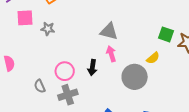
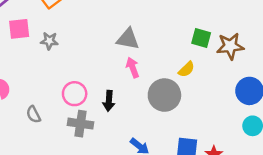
black arrow: (92, 68) -> (109, 101), moved
gray semicircle: (40, 86) -> (34, 114), moved
gray cross: (68, 95) -> (81, 124), turned 30

